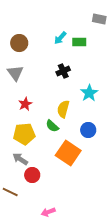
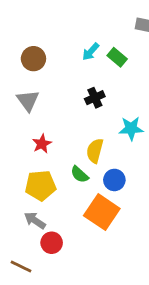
green rectangle: (79, 42) -> (117, 57), turned 40
cyan star: (89, 93) -> (131, 128), turned 30
blue circle: (88, 130) -> (114, 180), moved

